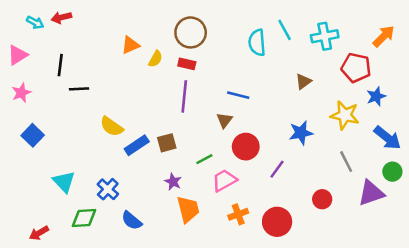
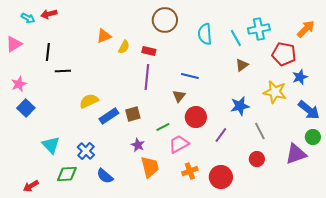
cyan line: (285, 30) -> (236, 38), moved
brown circle: (191, 32) -> (165, 20), moved
pink star: (21, 93) -> (19, 84), moved
yellow semicircle: (112, 127) -> (89, 101), turned 120
gray line: (346, 162) -> (260, 131), moved

